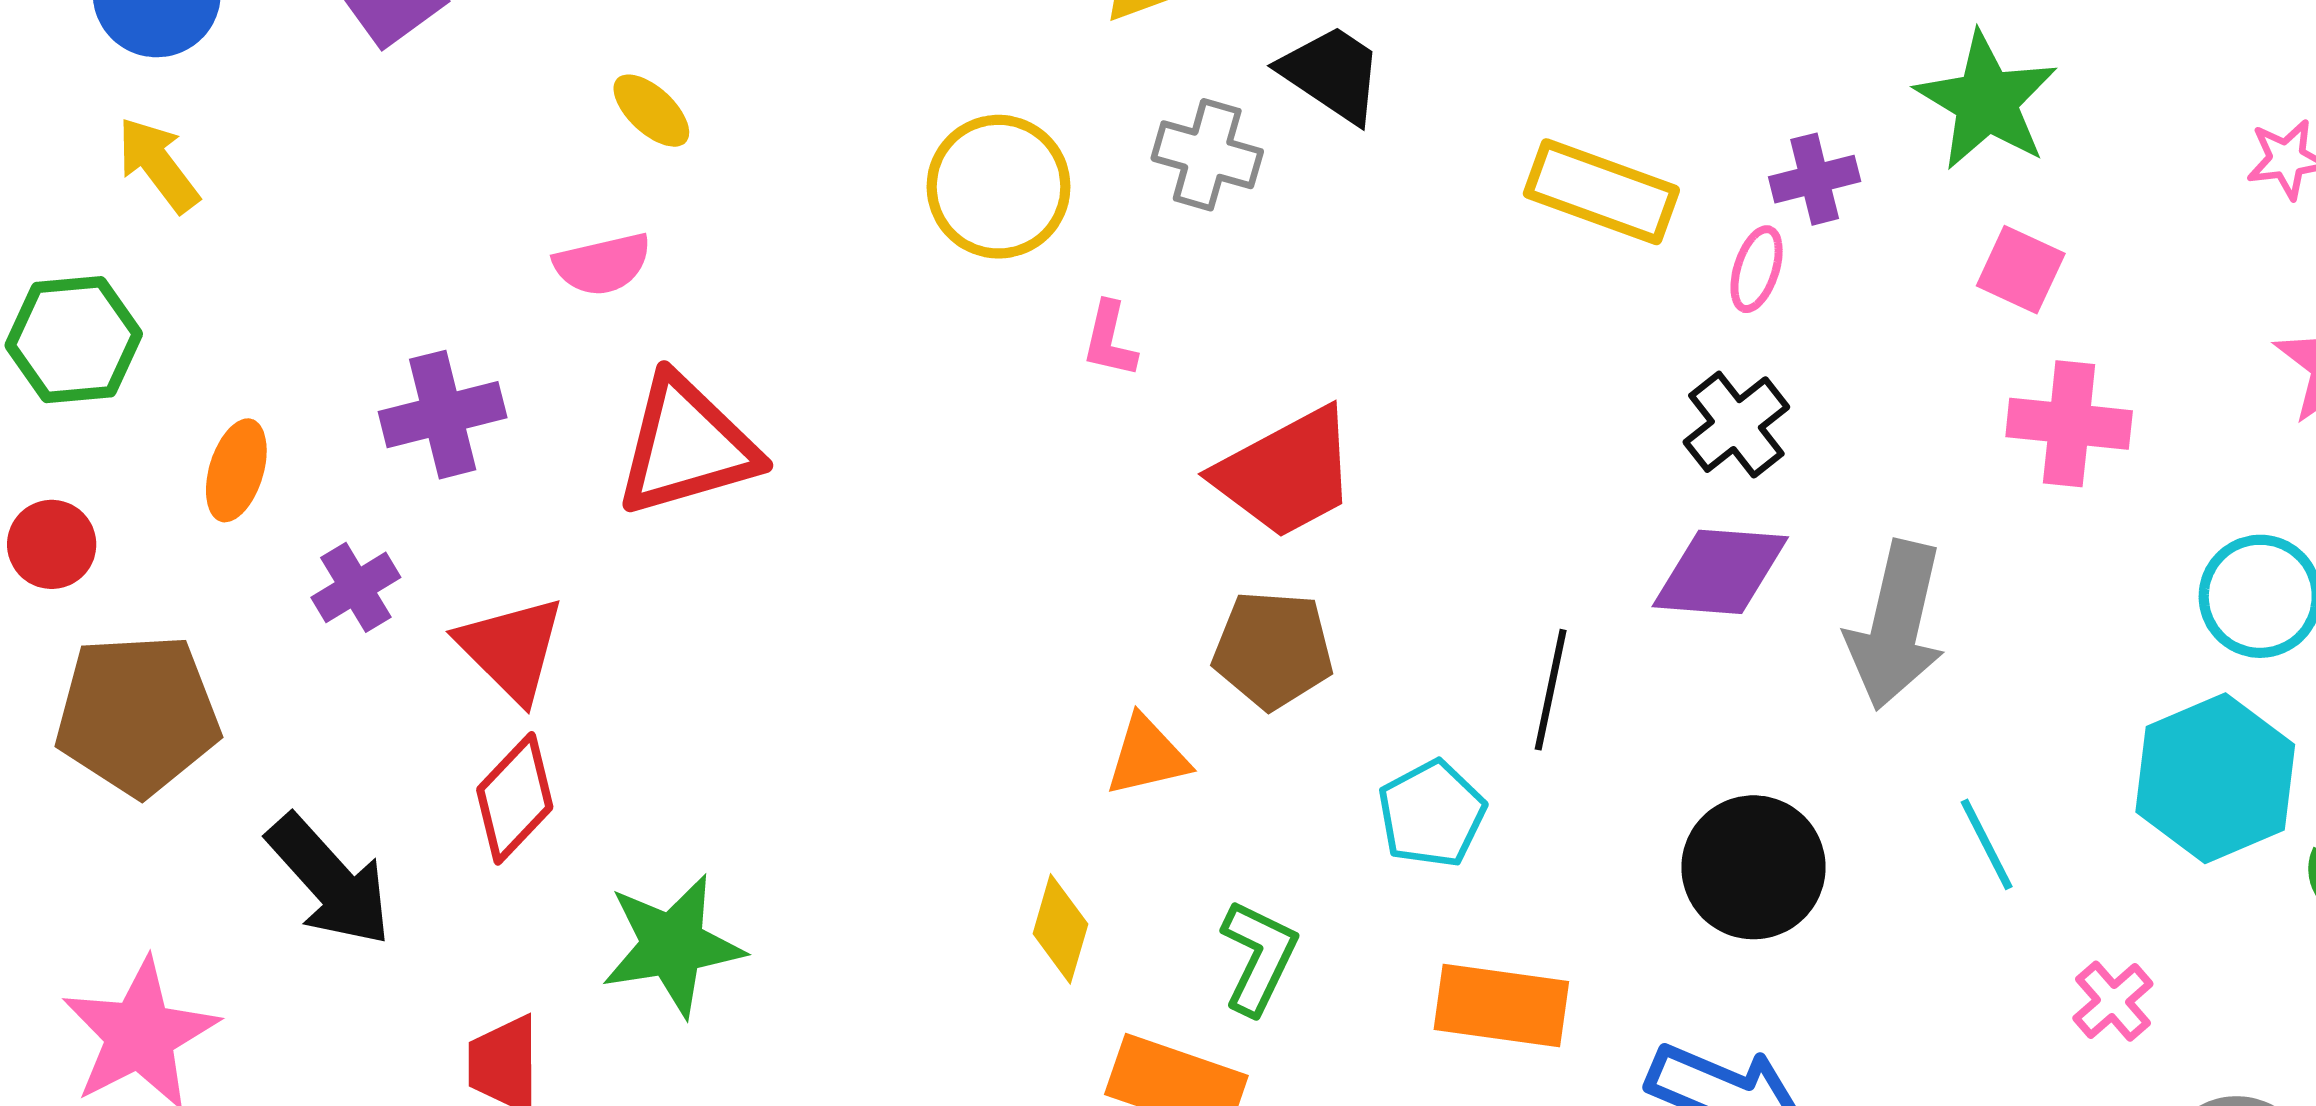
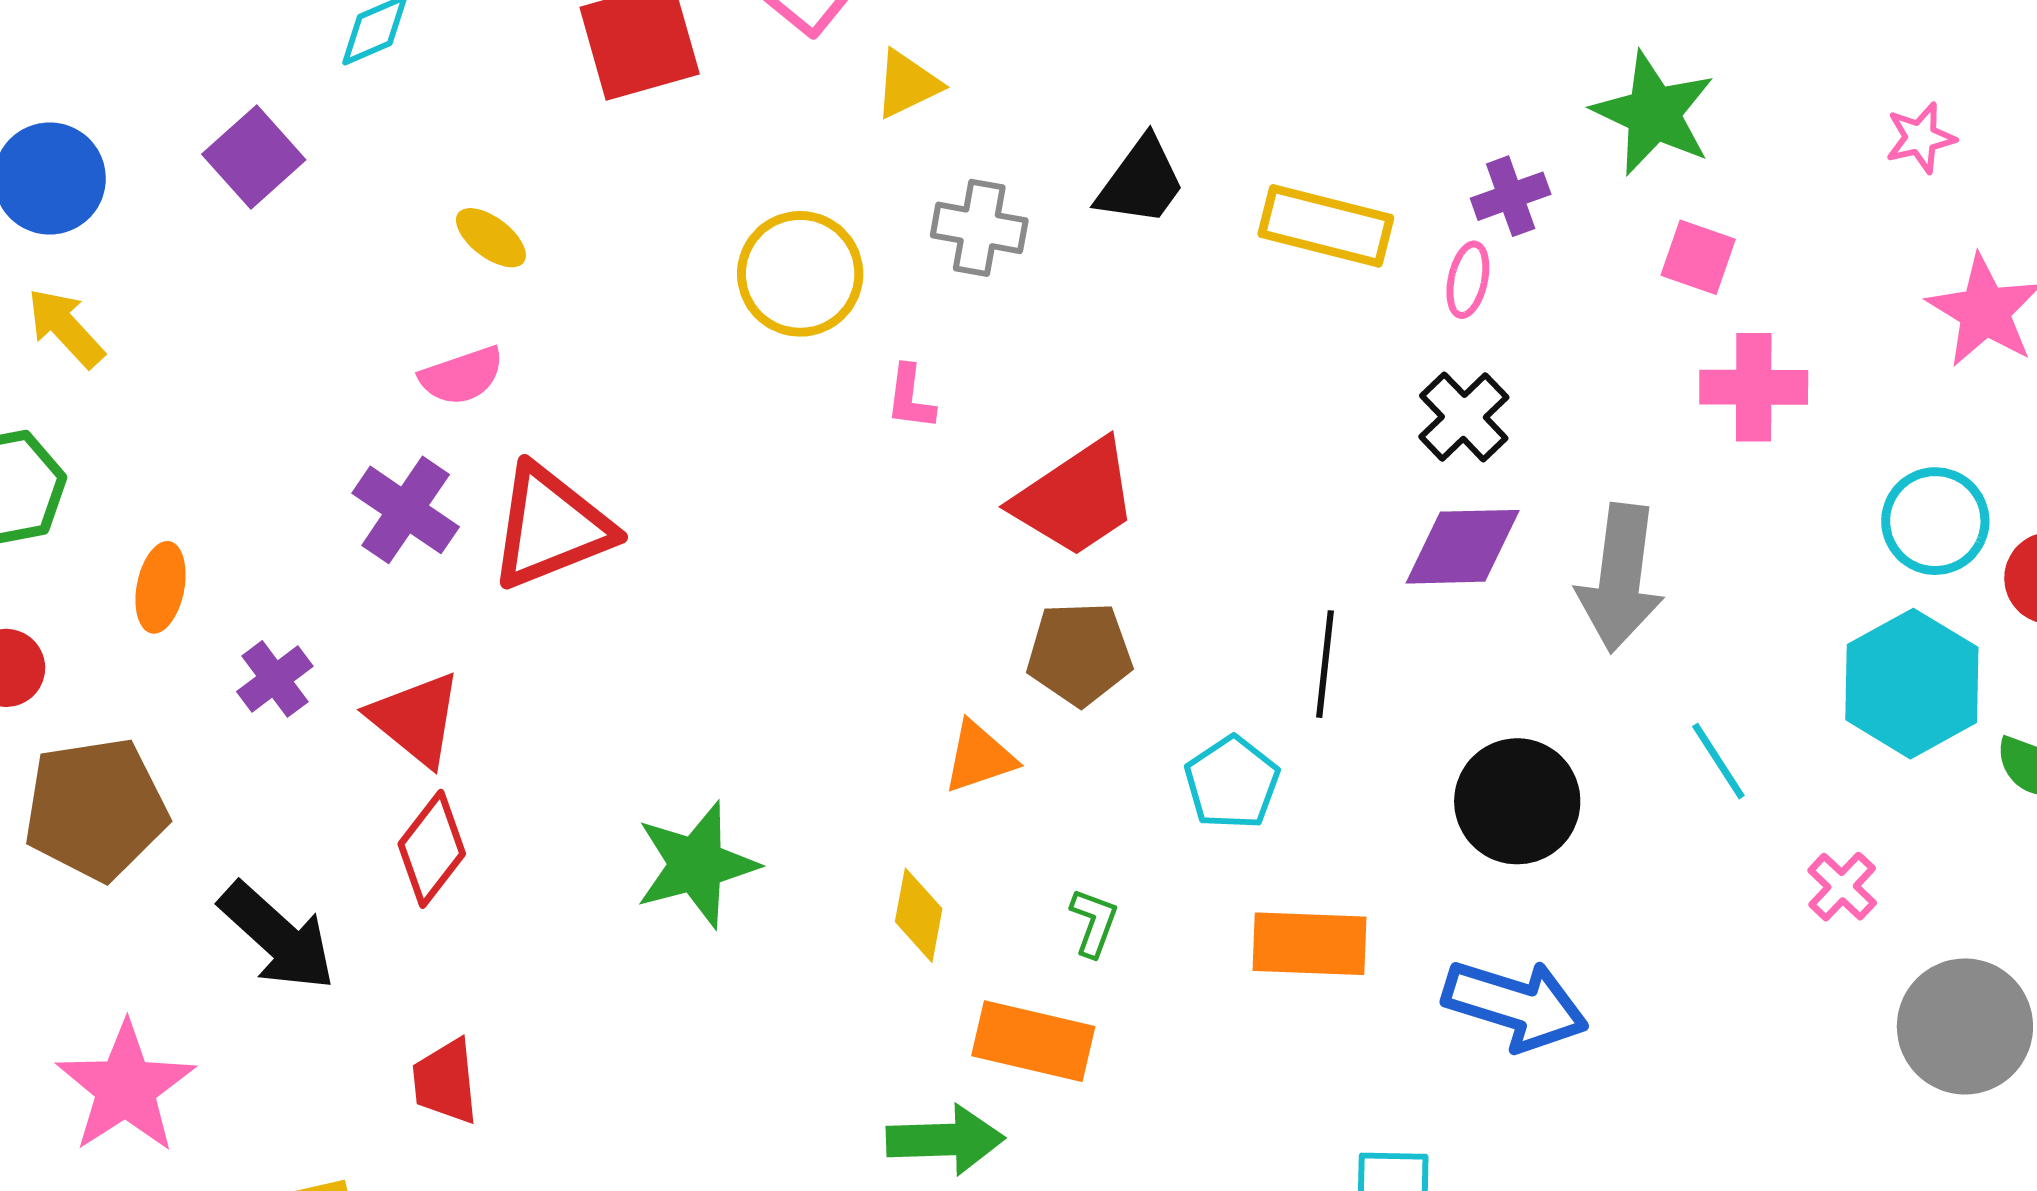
black trapezoid: (1332, 74) -> (1141, 182), moved, turned 98
purple cross: (443, 415) -> (406, 510), moved, turned -36
green star: (673, 945) -> (696, 865), moved
green L-shape: (1259, 957) -> (1094, 923), size x0.7

